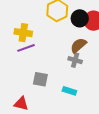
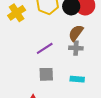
yellow cross: (23, 33) -> (17, 13), moved, turned -30
purple line: (26, 48) -> (45, 48), moved

